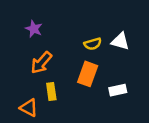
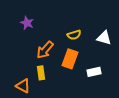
white triangle: (120, 41) -> (104, 38), moved
orange arrow: (41, 63) -> (45, 50), moved

